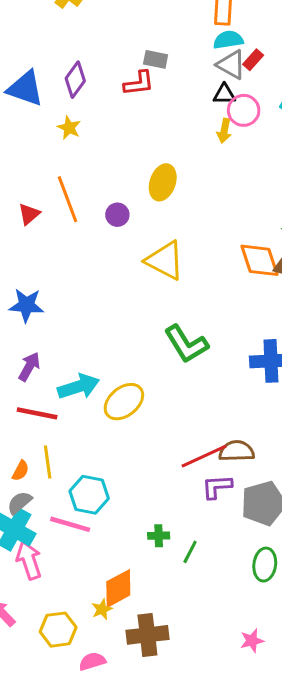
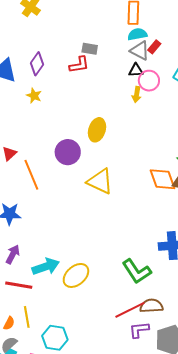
orange line: (68, 199) -> (31, 175), moved
purple circle: (117, 215) -> (68, 152), size x1.6
green L-shape: (186, 344) -> (137, 271), moved

